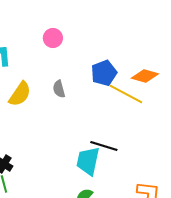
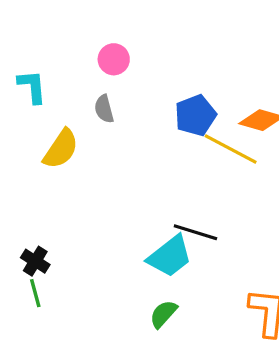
gray semicircle: (59, 89) -> (104, 109), moved
cyan trapezoid: (88, 161) -> (170, 256), turned -140

